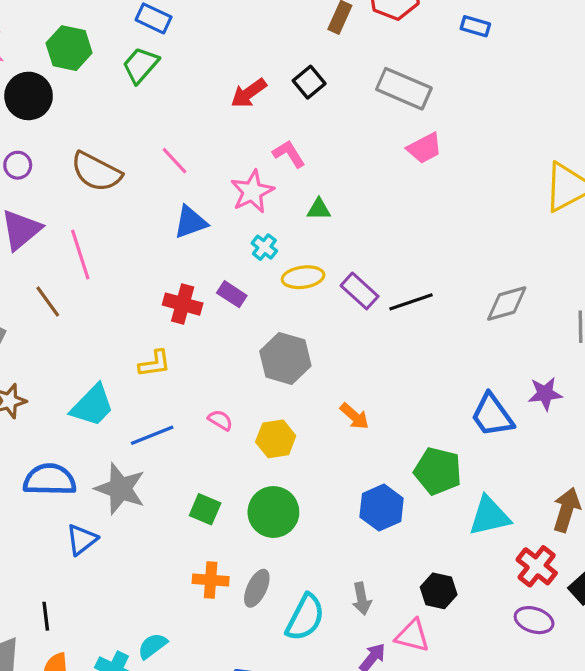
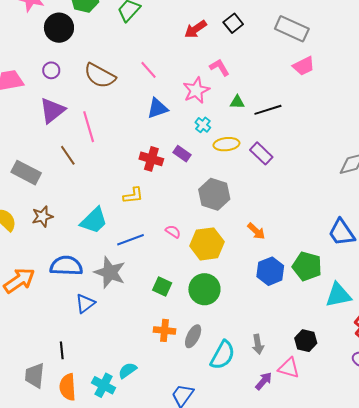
black line: (411, 302) -> (268, 110), moved
yellow hexagon: (276, 439) -> (207, 244), size x1.4
blue hexagon: (382, 508) -> (270, 271), moved

